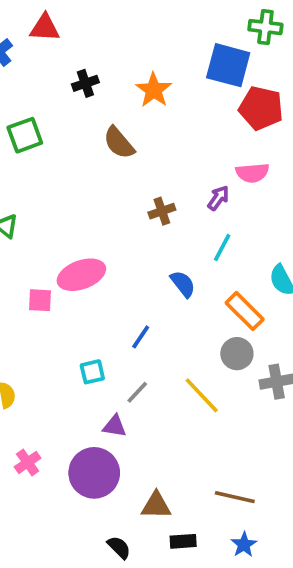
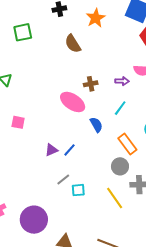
purple arrow: (218, 198) -> (122, 81), turned 48
pink ellipse: (81, 275) -> (73, 102), moved, turned 45
cyan square: (92, 372) -> (78, 190), moved
yellow line: (202, 395) -> (115, 198), moved
purple triangle: (115, 426) -> (51, 150), moved, turned -40

